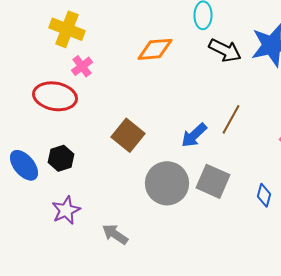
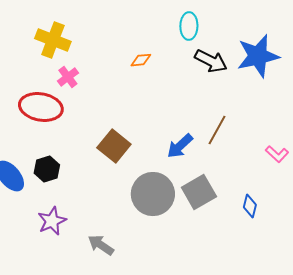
orange diamond: (155, 49) -> (141, 60), size x0.6
gray square: (213, 181) -> (199, 192), turned 36

